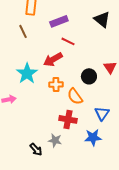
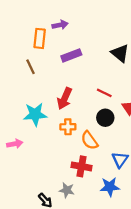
red line: (68, 41) -> (104, 93), moved
red arrow: (53, 59) -> (65, 98), turned -36
cyan star: (27, 73) -> (35, 114), turned 30

